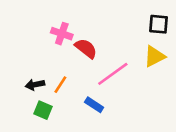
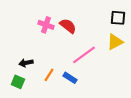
red semicircle: (86, 48) -> (68, 26), moved
orange line: (60, 85) -> (49, 75), moved
green square: (43, 110) -> (18, 82), moved

